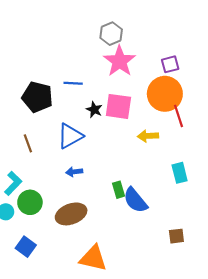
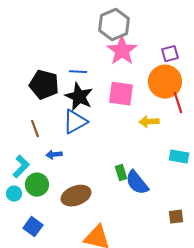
gray hexagon: (111, 34) -> (114, 25), size x1.4
black star: (94, 110) -> (79, 97), moved, size x1.8
blue arrow: (74, 172) -> (54, 155), moved
cyan rectangle: (180, 173) -> (179, 157), turned -66

